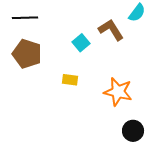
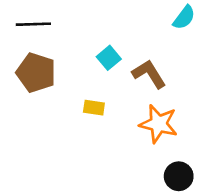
brown L-shape: (111, 30) -> (149, 74), moved

